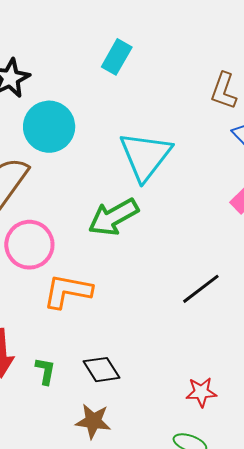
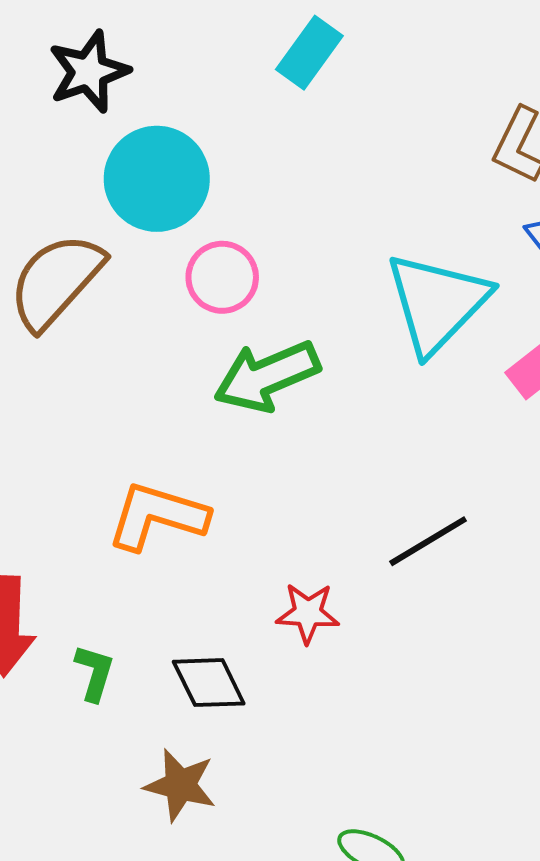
cyan triangle: (145, 156) -> (437, 303), moved
pink circle: (29, 245) -> (222, 277), moved, size x0.7
red star: (201, 392) -> (308, 613), moved

